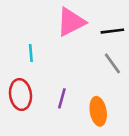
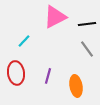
cyan line: (31, 53) -> (24, 41), turned 48

